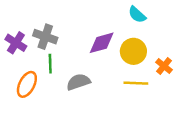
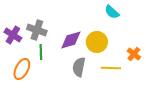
purple diamond: (102, 43) -> (71, 40), moved
yellow circle: (133, 51) -> (97, 42), moved
gray semicircle: (78, 82) -> (79, 67), moved, turned -60

